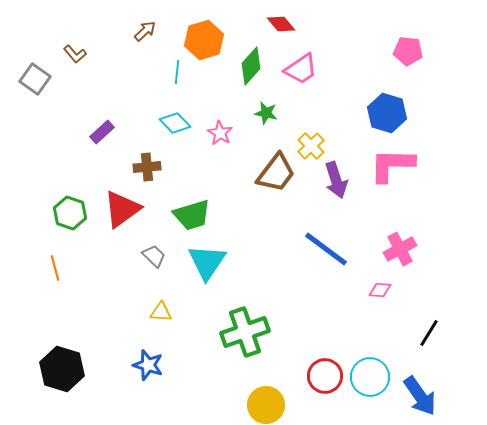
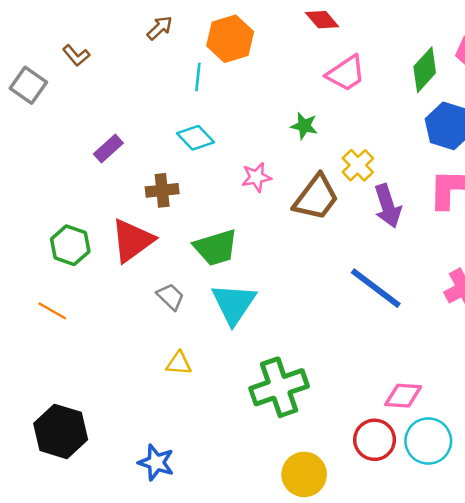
green diamond: (251, 66) -> (425, 70), moved
pink star: (220, 133) -> (256, 177), moved, turned 30
orange line: (55, 268) -> (52, 311), turned -45
pink diamond: (380, 290) -> (403, 396), moved, size x1.4
blue star: (148, 365) -> (156, 462), moved

